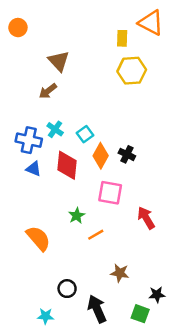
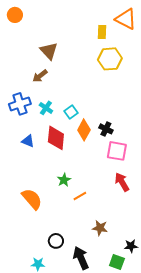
orange circle: (18, 28) -> (15, 15), moved
blue cross: (29, 140) -> (20, 104), moved, turned -30
pink square: (110, 193) -> (117, 151), moved

